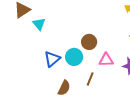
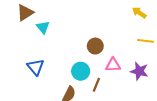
cyan circle: (74, 57) -> (81, 71), moved
blue triangle: (52, 59) -> (36, 67), moved, turned -30

